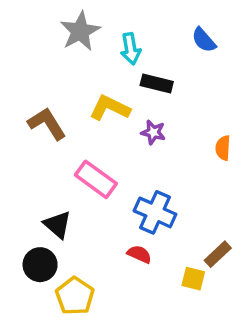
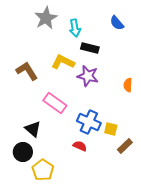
purple star: (153, 132) -> (88, 76), size x1.5
yellow square: (193, 279) -> (111, 129), moved

